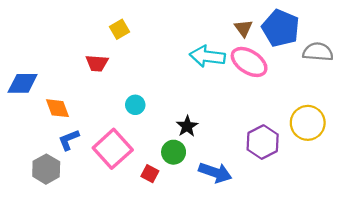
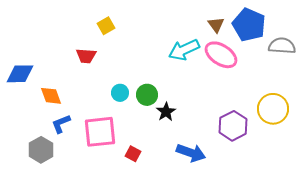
cyan arrow: (207, 56) -> (184, 50), turned -32
pink square: (113, 149) -> (100, 132), turned 36
green circle: (174, 152) -> (147, 95), moved

